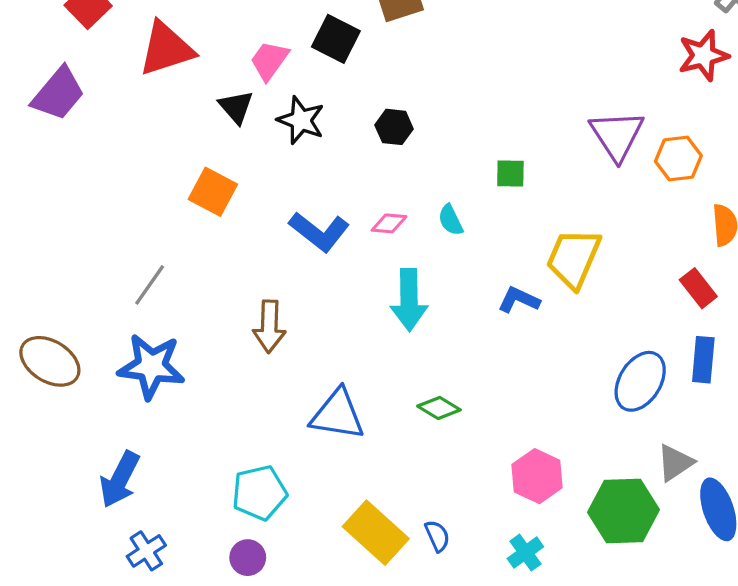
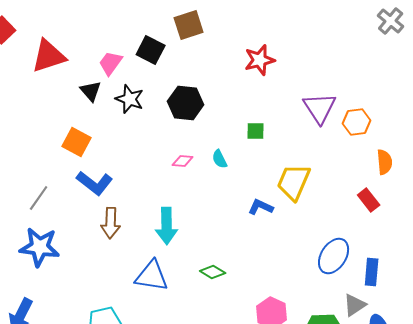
red star: (703, 55) -> (260, 60), moved
black hexagon: (394, 127) -> (186, 103), size x1.6
blue L-shape: (319, 232) -> (95, 183), moved
cyan arrow: (409, 300) -> (167, 226), moved
blue rectangle: (703, 360) -> (372, 272), moved

